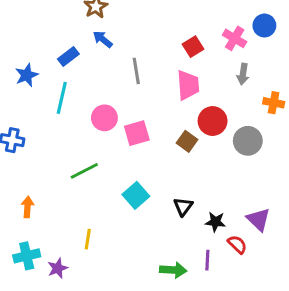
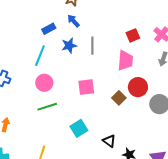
blue star: (27, 75) -> (69, 46), moved
pink circle: (104, 118) -> (44, 83), moved
black triangle: (183, 206) -> (109, 141), turned -40

